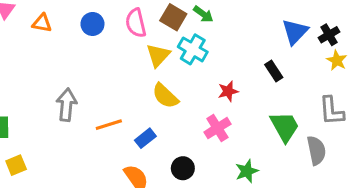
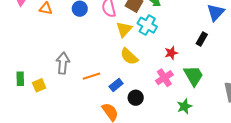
black rectangle: (274, 71) -> (202, 39), turned 64
green trapezoid: (285, 127) -> (193, 76), moved
yellow square: (16, 165) -> (39, 85), moved
black circle: (183, 168) -> (136, 98), moved

